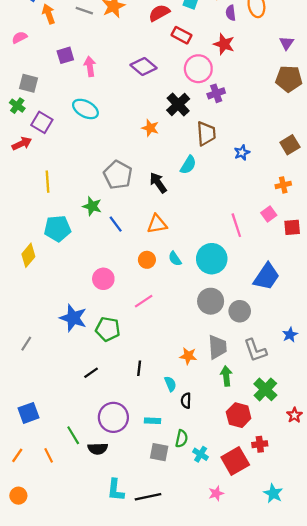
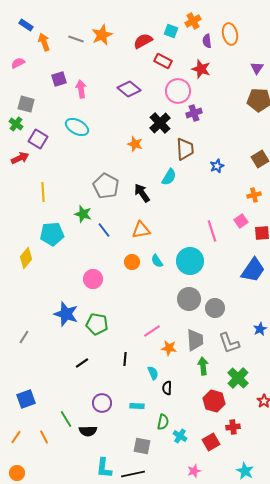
blue trapezoid: (266, 277) -> (253, 270), moved
pink line: (144, 301) -> (152, 331), moved
purple circle: (113, 417) -> (102, 403), size x0.7
gray square: (159, 452) -> (142, 446), moved
red square: (235, 461) -> (211, 442), size x0.7

